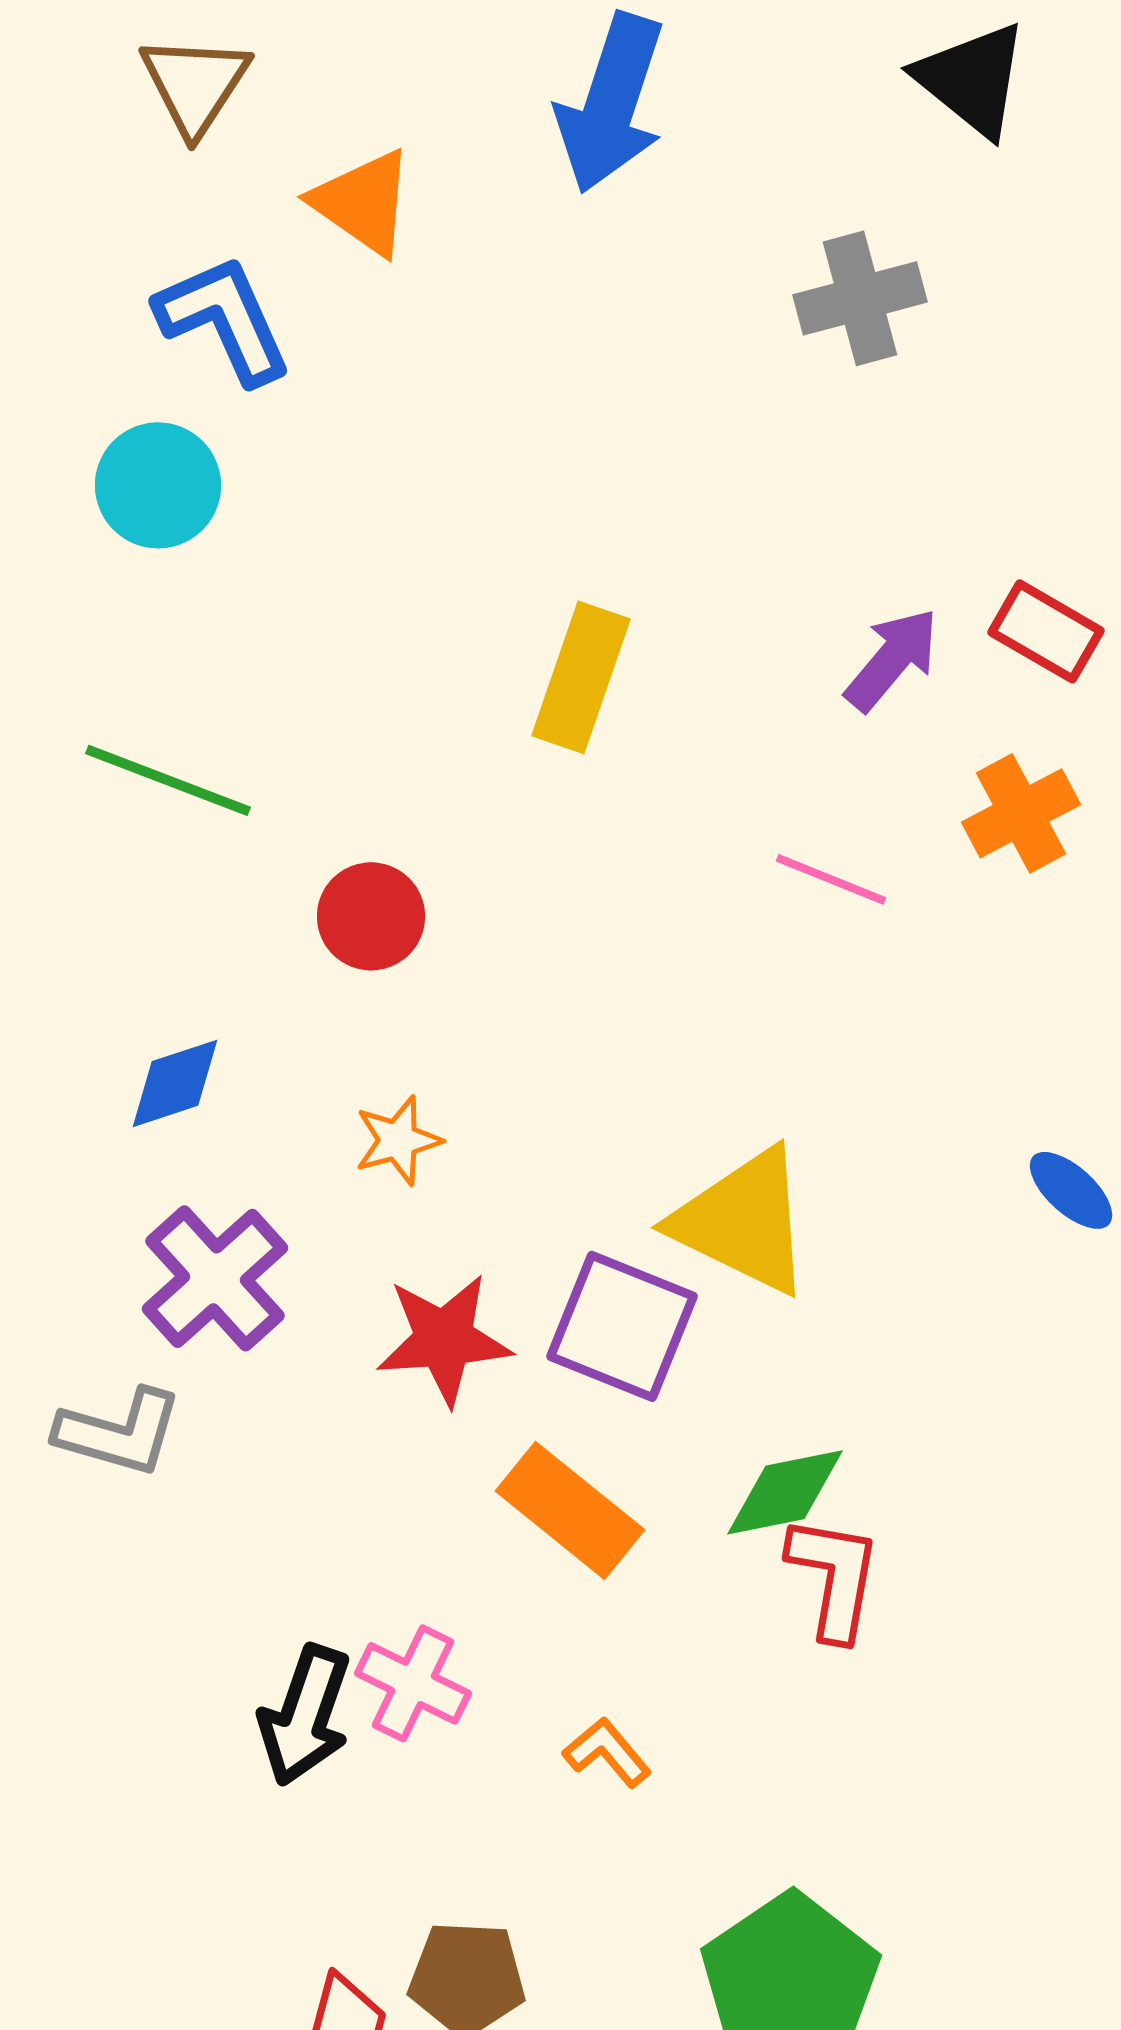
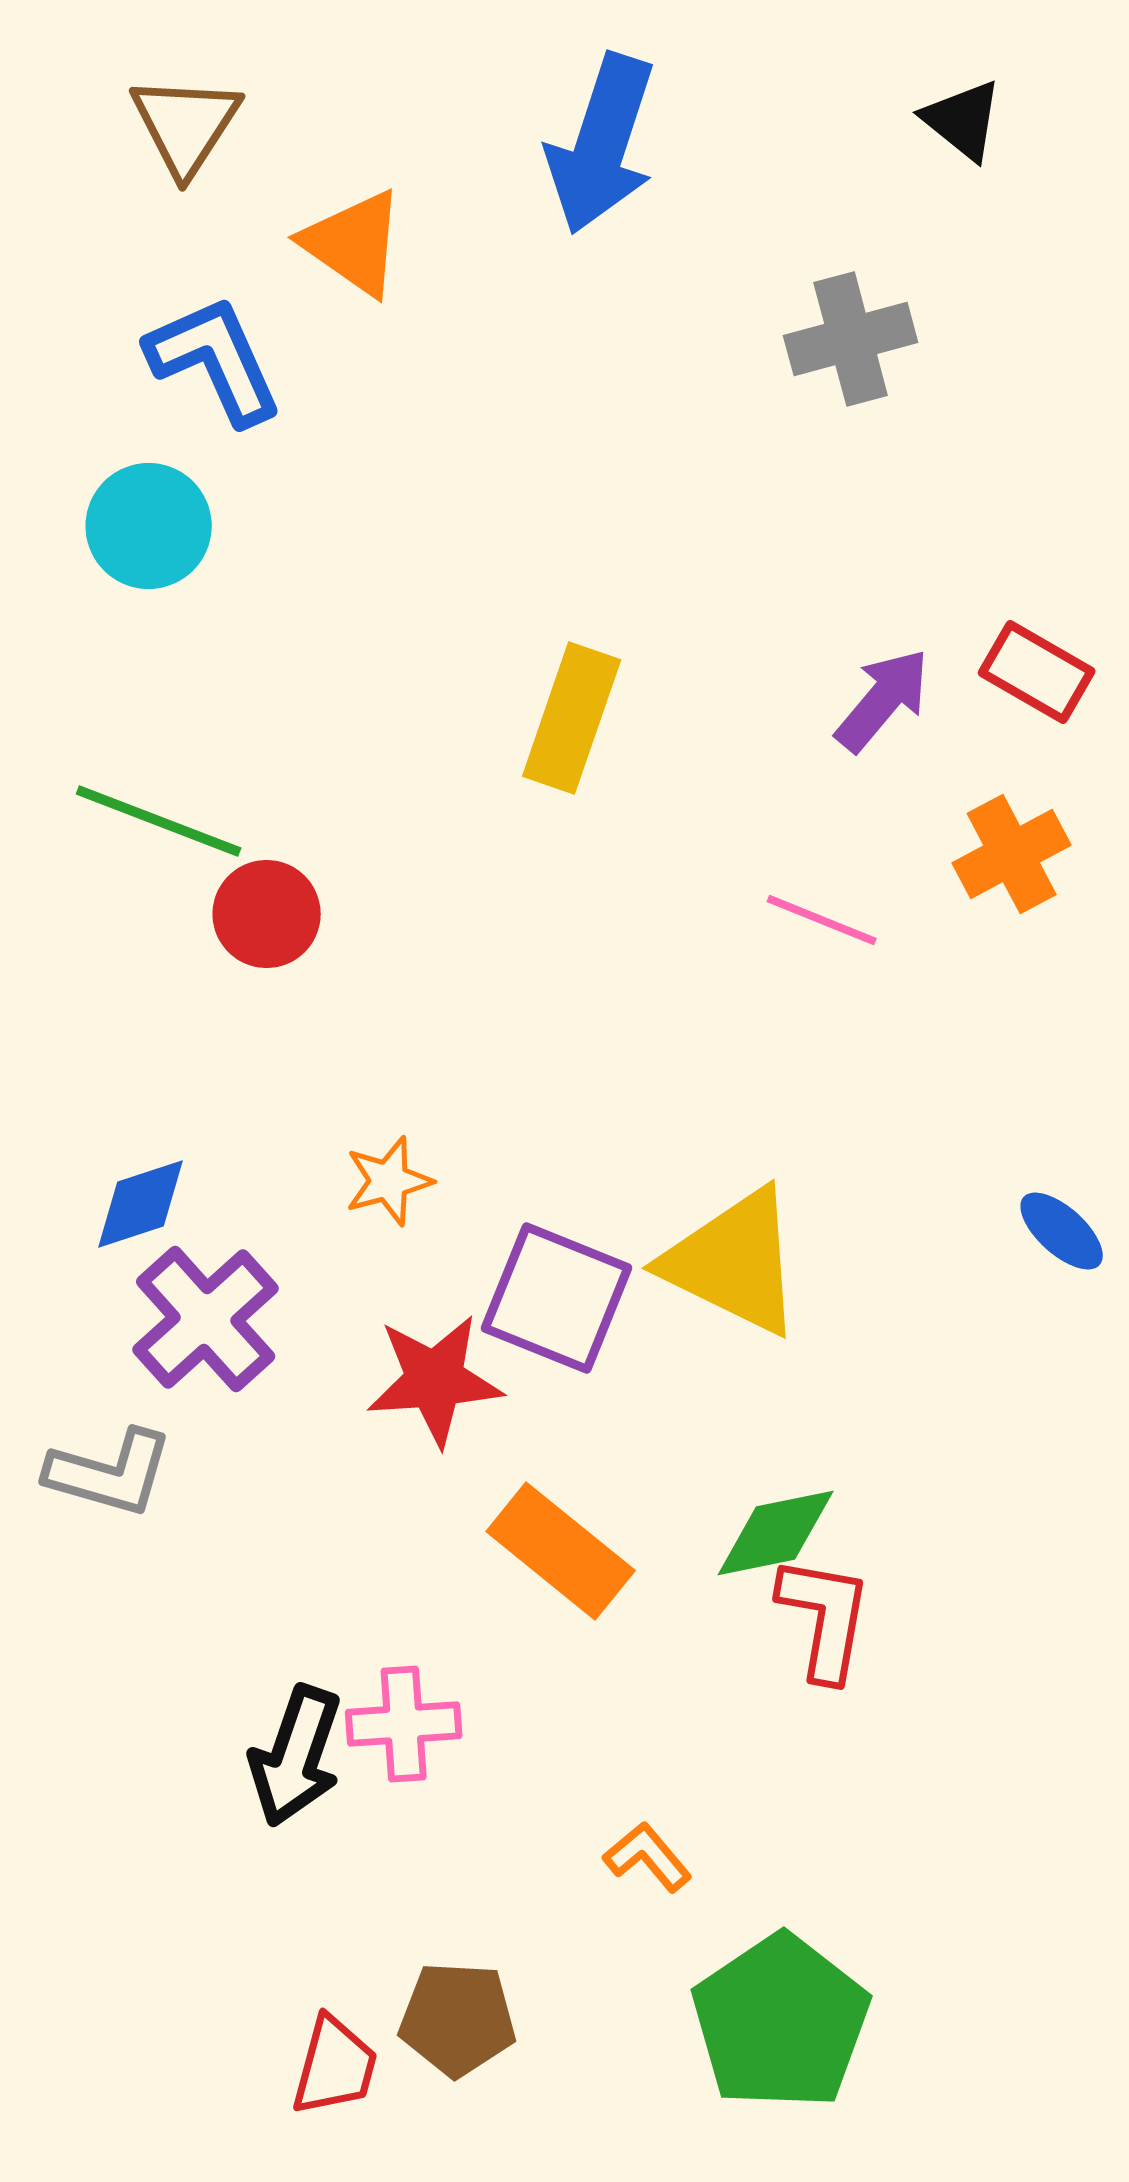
black triangle: (972, 79) -> (963, 120), size x0.7
red circle: (371, 916) -> (267, 914), moved
blue diamond: (175, 1083) -> (141, 1204), moved
purple square: (622, 1326) -> (557, 1298), moved
pink cross: (413, 1683) -> (404, 1724), turned -30
orange L-shape: (607, 1752) -> (648, 1857), moved

